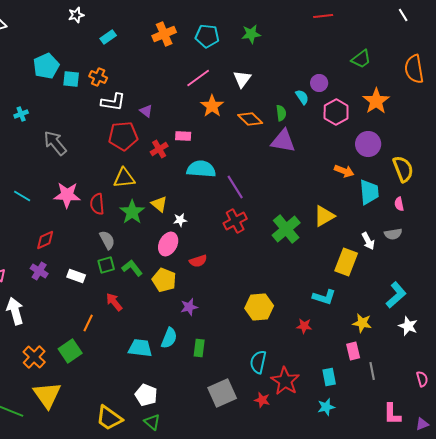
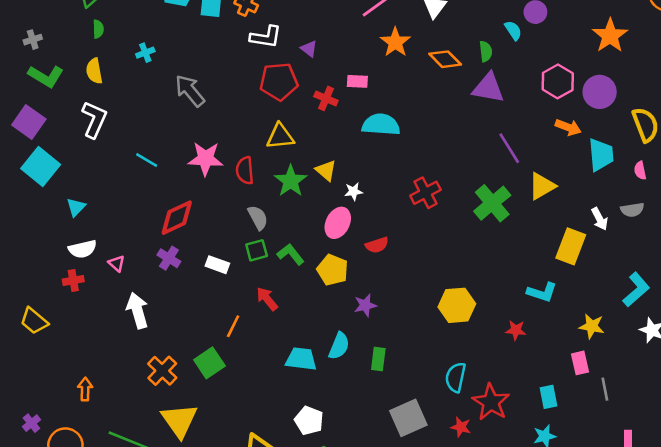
pink hexagon: (336, 112) -> (558, 81), moved
red cross: (159, 149) -> (326, 98), turned -36
purple line: (235, 187) -> (509, 148), moved
red diamond: (45, 240) -> (177, 218), size x1.4

